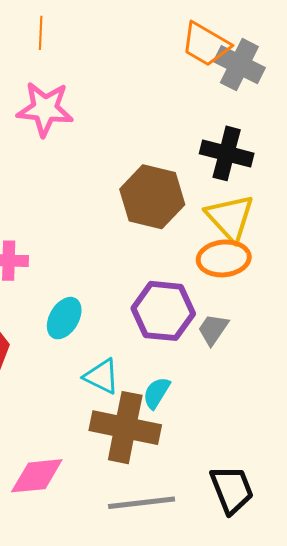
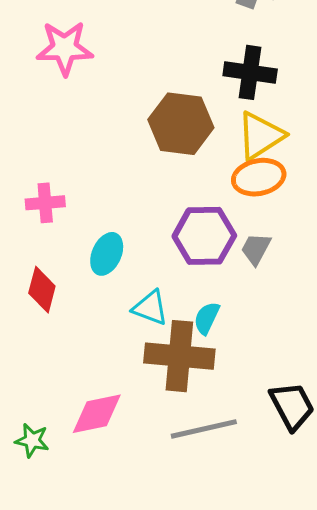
yellow triangle: (230, 218) -> (261, 136), turned 46

